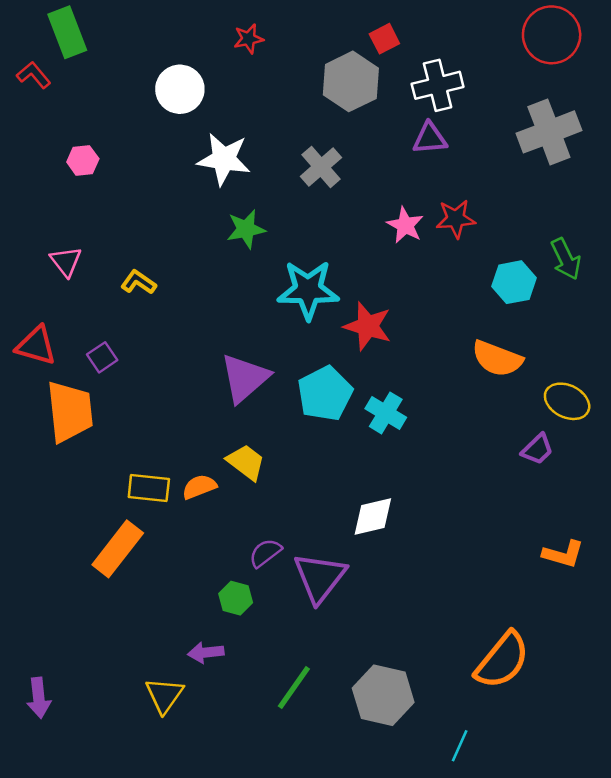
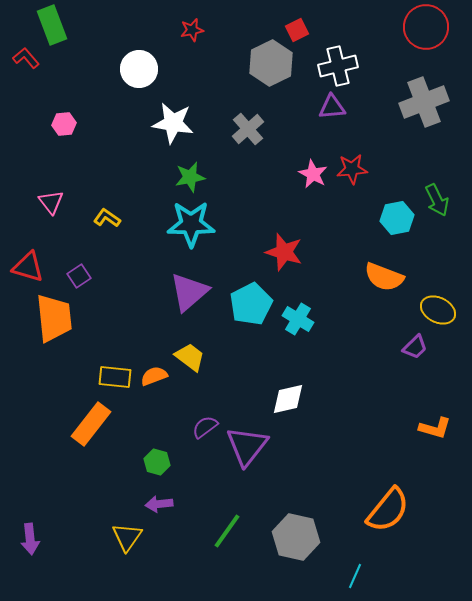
cyan star: (308, 290) -> (191, 224), moved
green hexagon: (236, 598) -> (157, 462), moved

